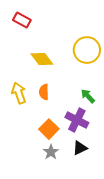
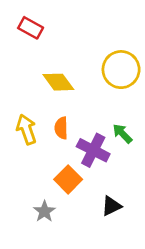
purple cross: (77, 120) -> (93, 150), moved
gray star: (51, 152) -> (45, 211), moved

